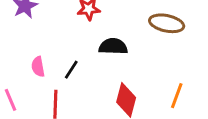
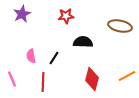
orange line: (177, 96) -> (127, 76), turned 42

